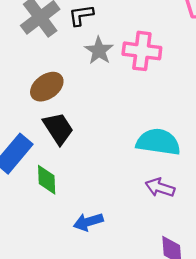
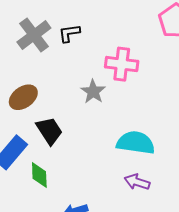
gray star: (99, 51) -> (93, 92), moved
brown ellipse: (47, 87) -> (23, 97), moved

